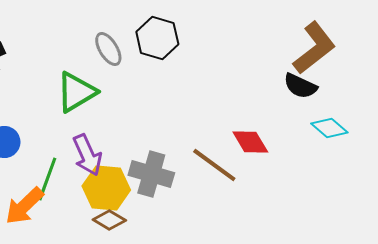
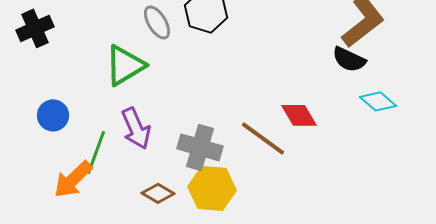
yellow hexagon: (106, 188) -> (212, 188), moved

